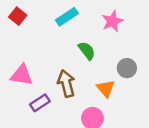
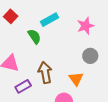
green semicircle: (87, 51) -> (34, 36), moved
gray circle: (127, 68) -> (90, 56), moved

